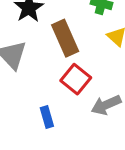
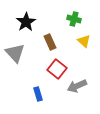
brown rectangle: (65, 38) -> (50, 42), size x0.7

